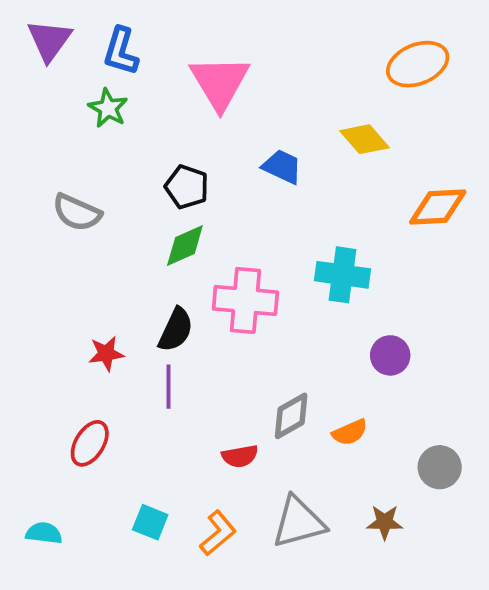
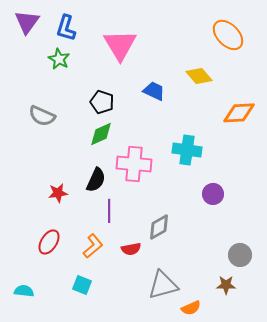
orange ellipse: (418, 64) -> (228, 35), turned 68
purple line: (168, 387) -> (109, 211), moved
orange semicircle: (350, 432) -> (191, 308), moved
brown star: (385, 522) -> (226, 285), moved
orange L-shape: (218, 533) -> (93, 246), moved

